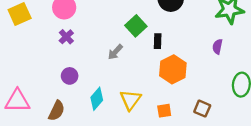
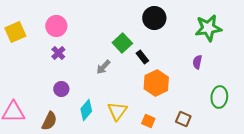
black rectangle: (158, 41) -> (142, 57), turned -40
orange square: (164, 111) -> (148, 121), turned 32

